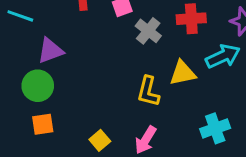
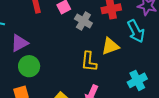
cyan arrow: (223, 56) -> (136, 31), turned 95
green circle: (38, 86) -> (29, 66), moved

